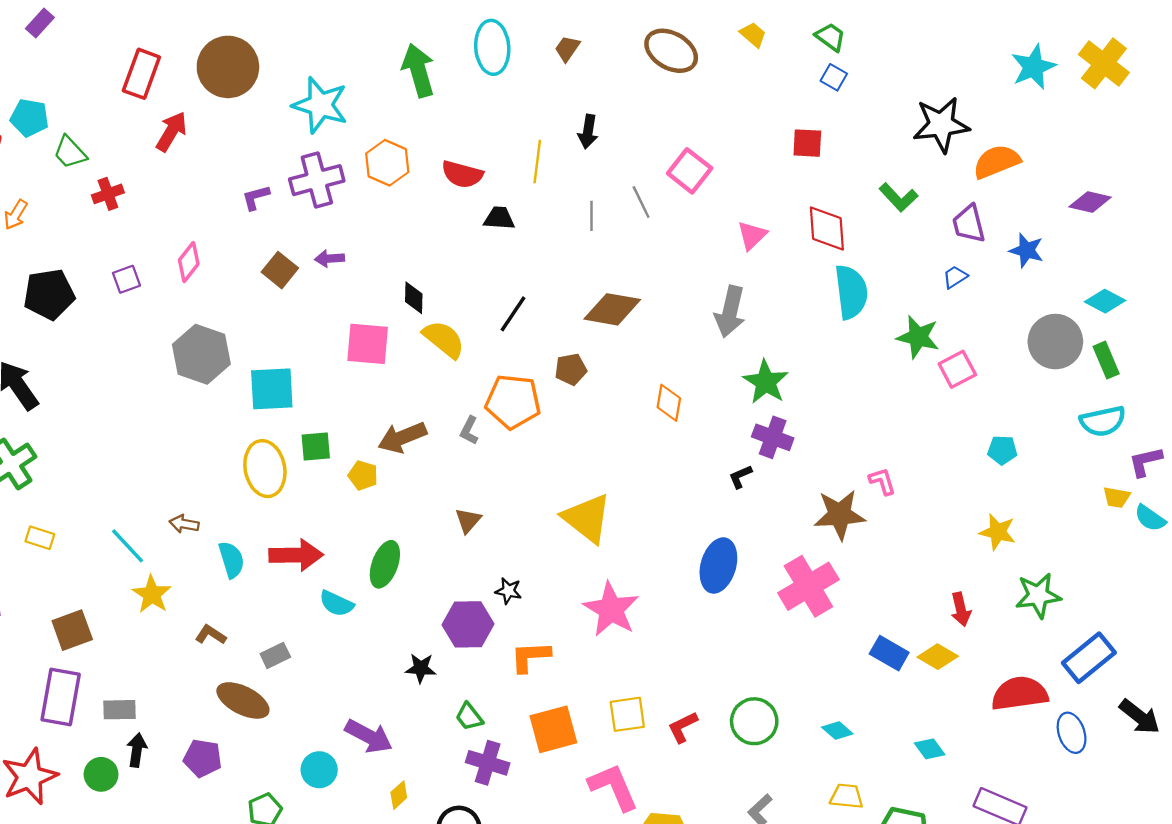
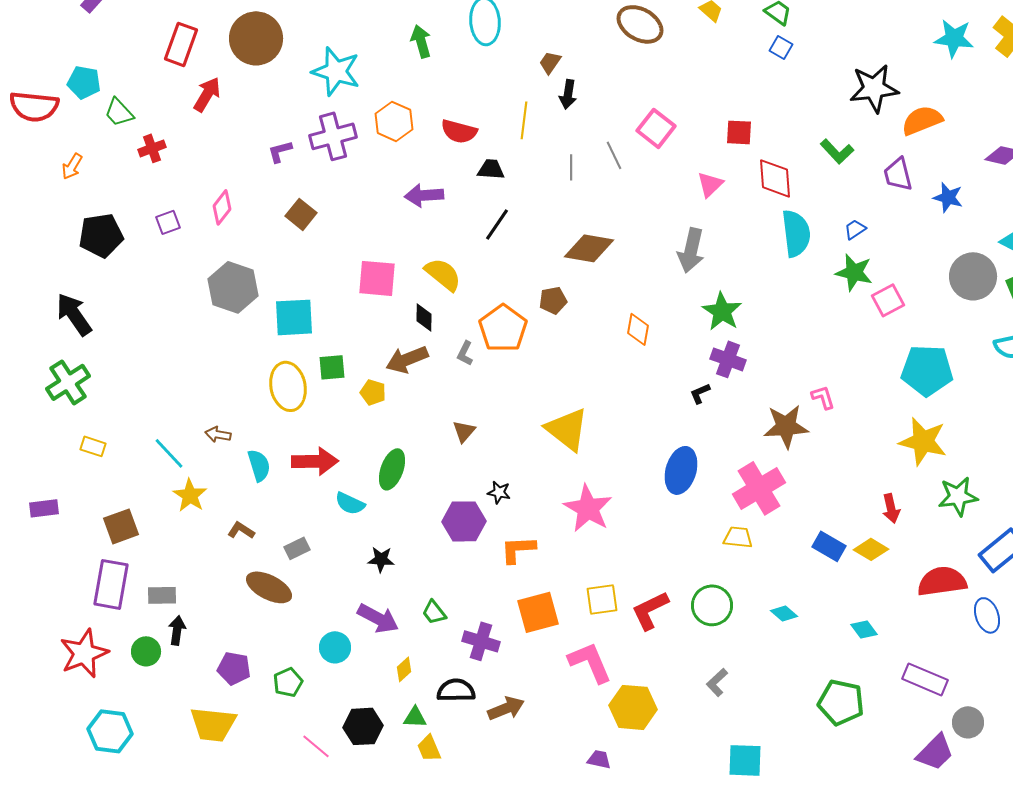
brown trapezoid: (567, 48) -> (550, 62), moved
cyan star: (1033, 67) -> (954, 38), turned 30
green arrow: (418, 70) -> (421, 41), size x0.7
red square: (807, 143) -> (739, 132), moved
purple arrow: (330, 258) -> (424, 195), moved, size x1.5
blue trapezoid: (955, 277) -> (855, 229), moved
black diamond: (414, 298) -> (424, 317), moved
black line: (513, 314) -> (497, 224), moved
orange pentagon: (513, 402) -> (503, 328), turned 30
cyan pentagon: (1002, 450) -> (927, 370), size x2.0
yellow star: (998, 532) -> (923, 441), size x1.5
black star: (421, 668) -> (381, 559), moved
green trapezoid: (469, 717) -> (434, 612), moved
red L-shape: (683, 727) -> (650, 610), size x1.4
purple pentagon: (203, 758) -> (234, 668), moved
yellow trapezoid: (847, 796) -> (738, 537), moved

